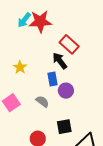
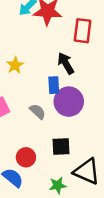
red rectangle: (69, 44) -> (83, 31), moved, turned 48
purple circle: (66, 91) -> (69, 102), size x1.5

